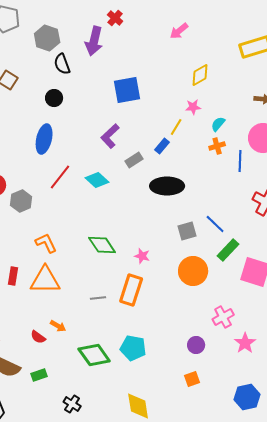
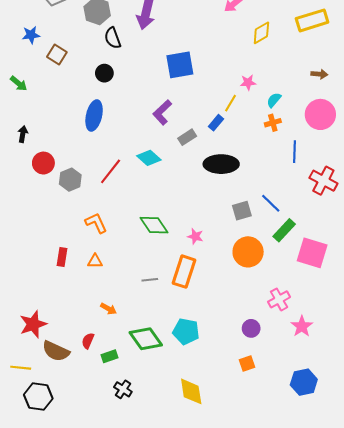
yellow diamond: (200, 75) -> (261, 33), moved
blue line: (240, 161) -> (295, 152), moved
red line: (60, 177) -> (111, 171), moved
orange triangle: (45, 280) -> (95, 261), size x0.5
red semicircle: (38, 337) -> (88, 341), moved, turned 77
green rectangle: (39, 375) -> (110, 356), moved

